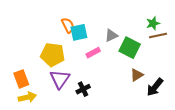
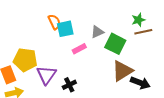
yellow pentagon: (53, 55) -> (25, 60), moved
brown triangle: (137, 75) -> (122, 71), size x1.6
black arrow: (155, 87) -> (140, 83), turned -108

